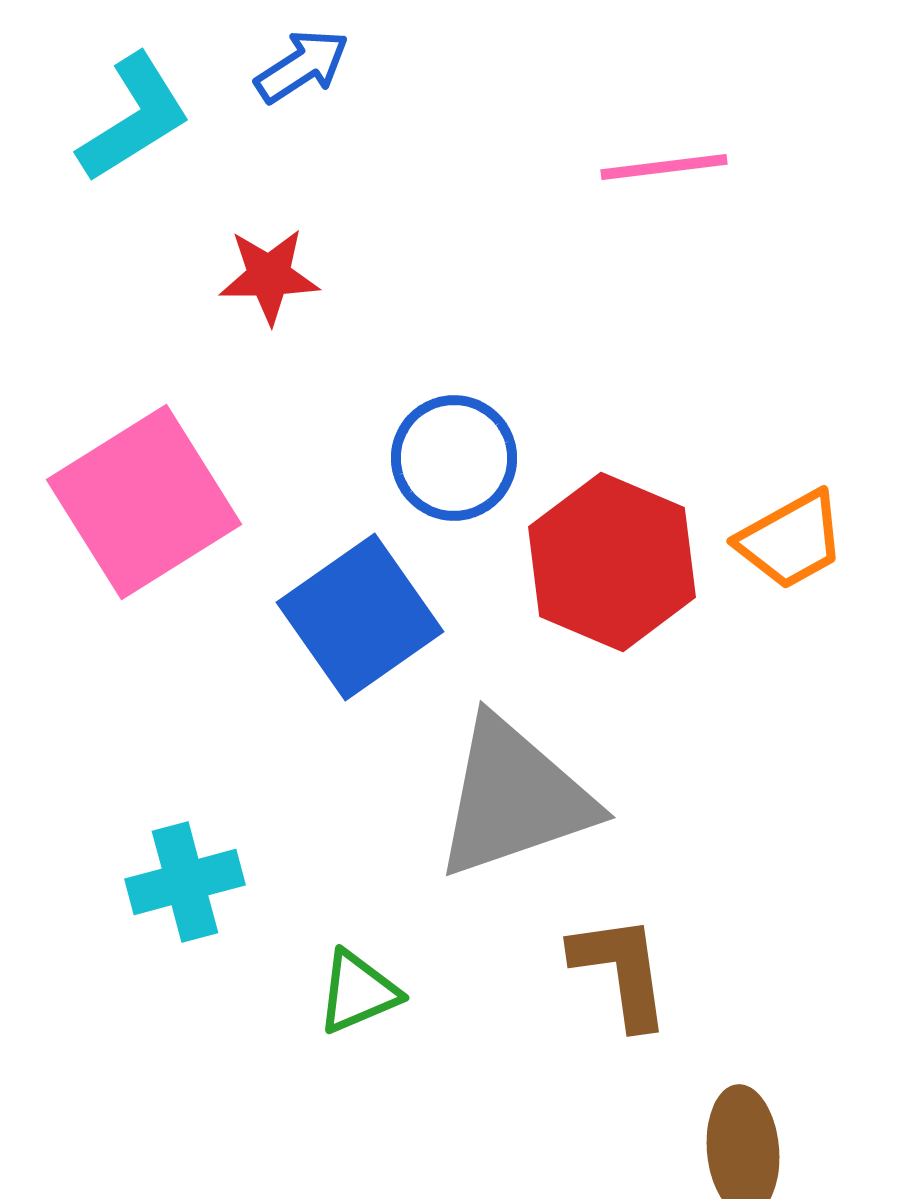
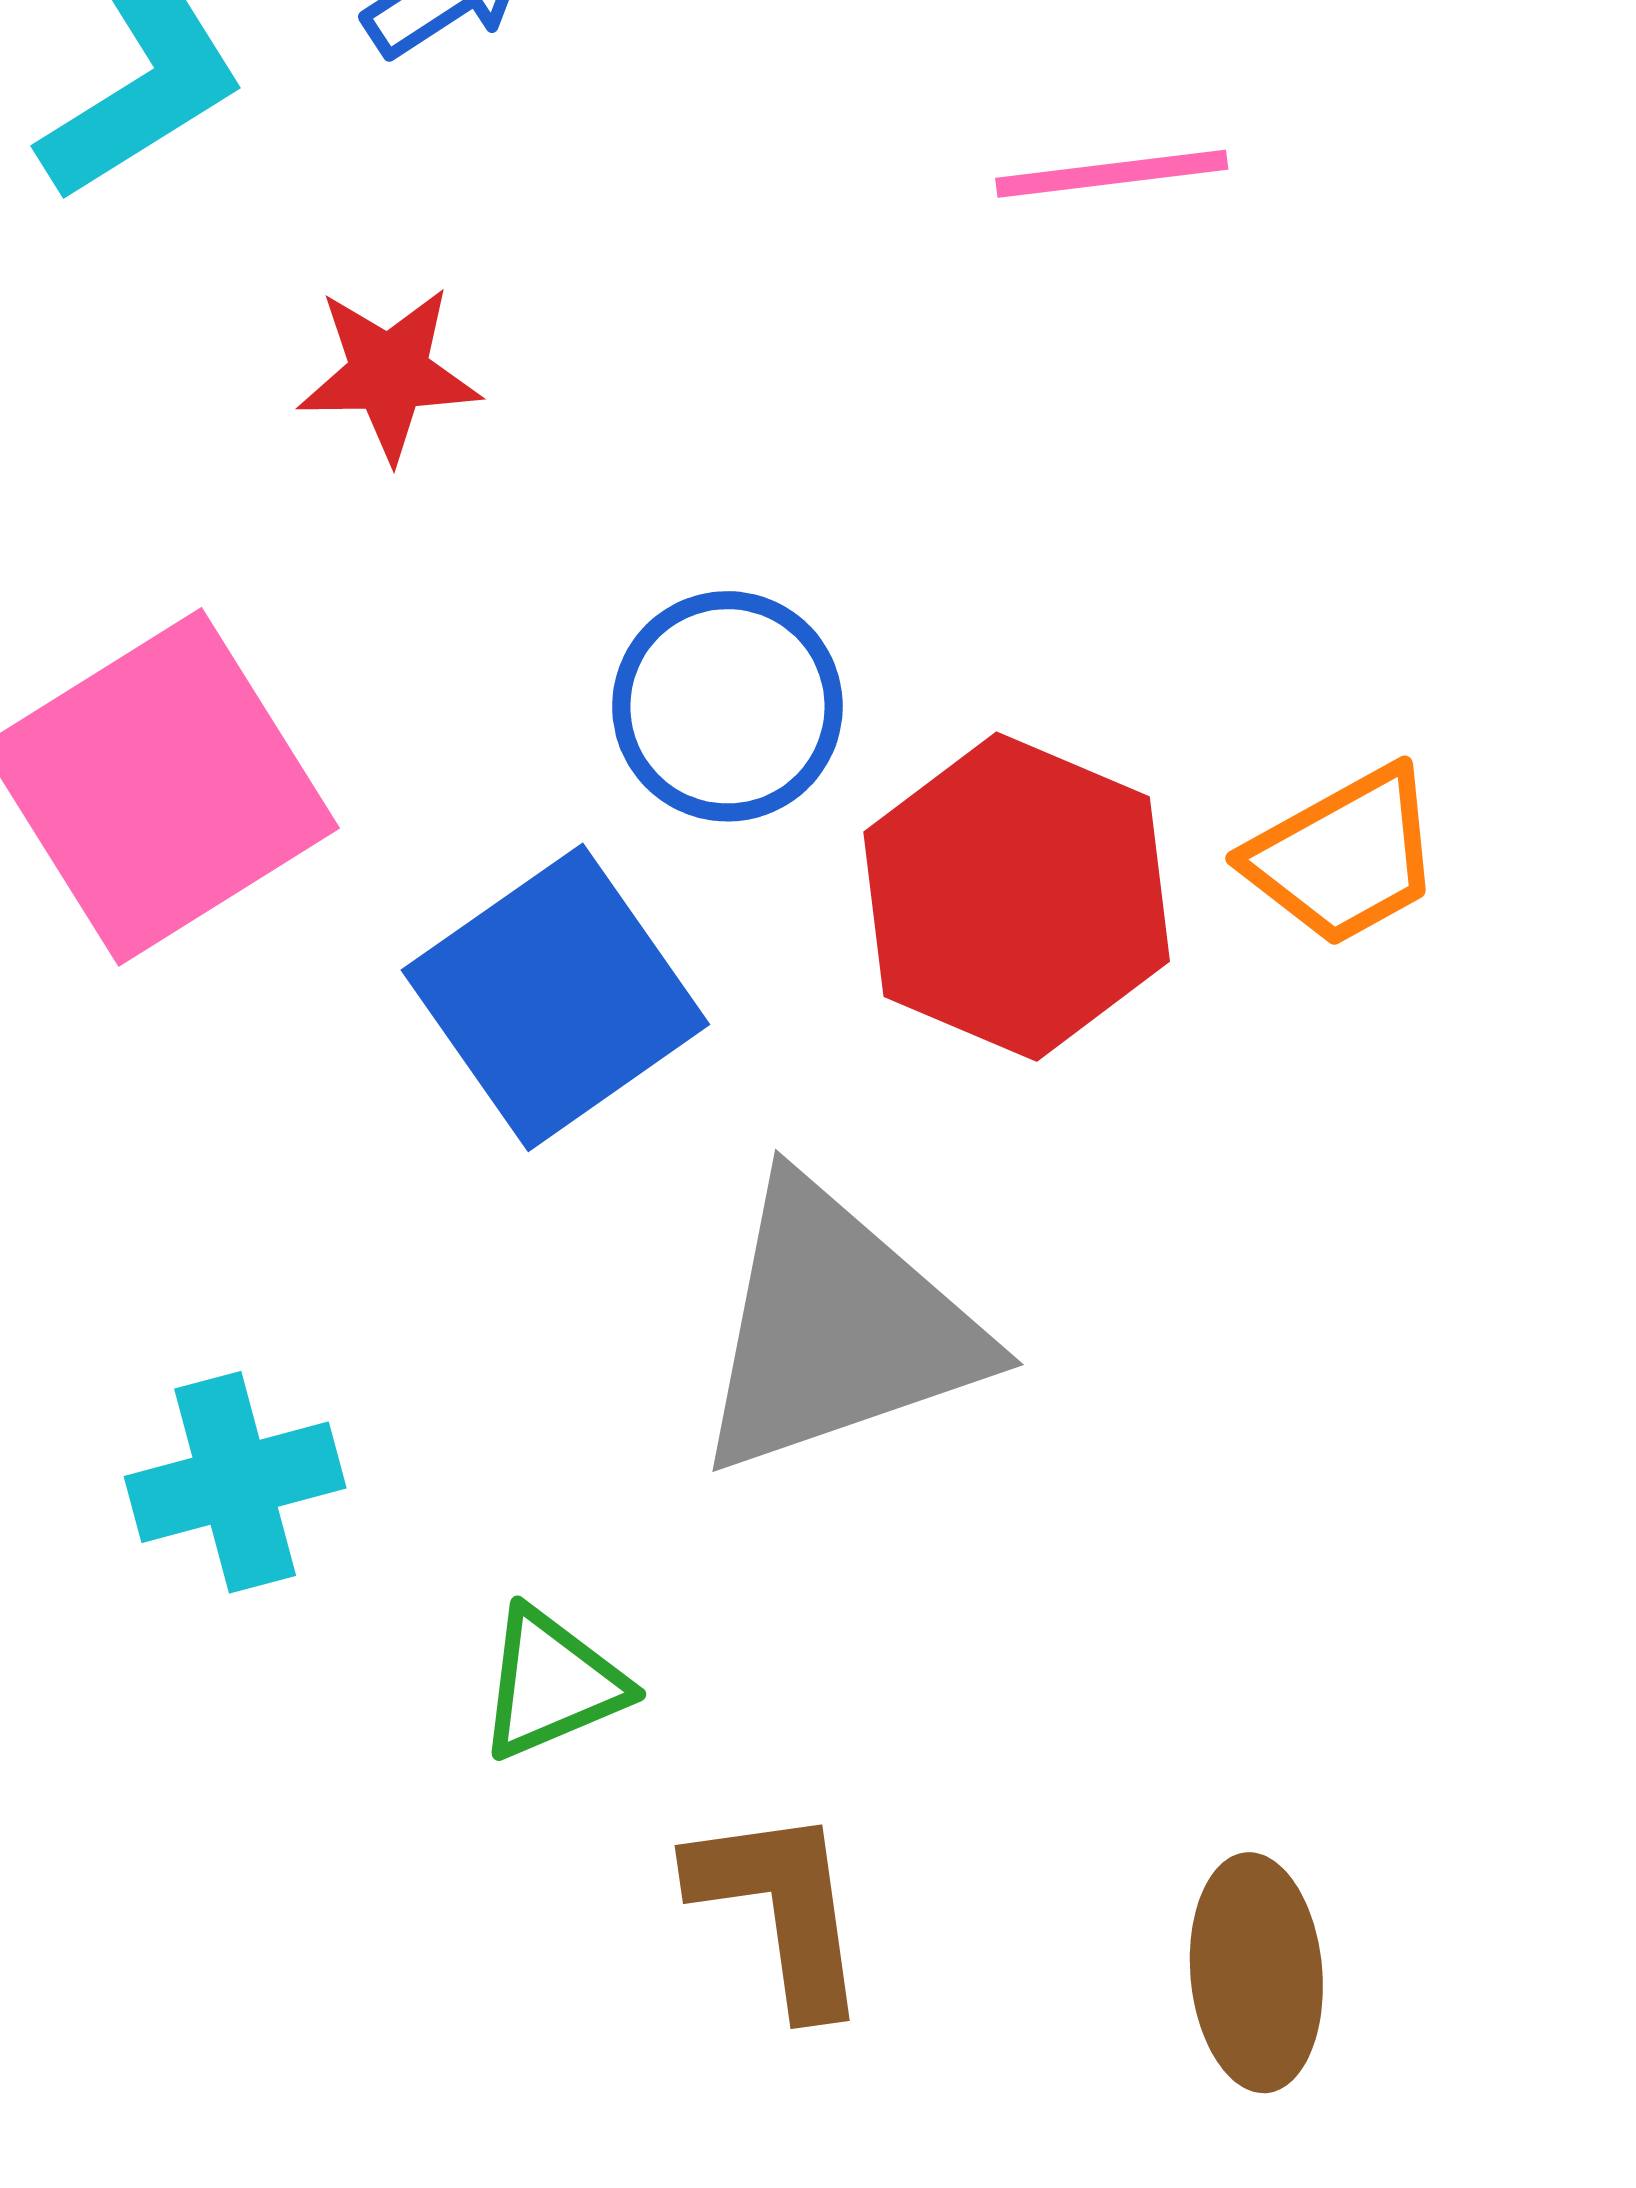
brown L-shape: (621, 971) -> (781, 1909), moved

